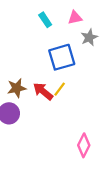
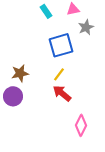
red arrow: (43, 91) -> (62, 93), moved

